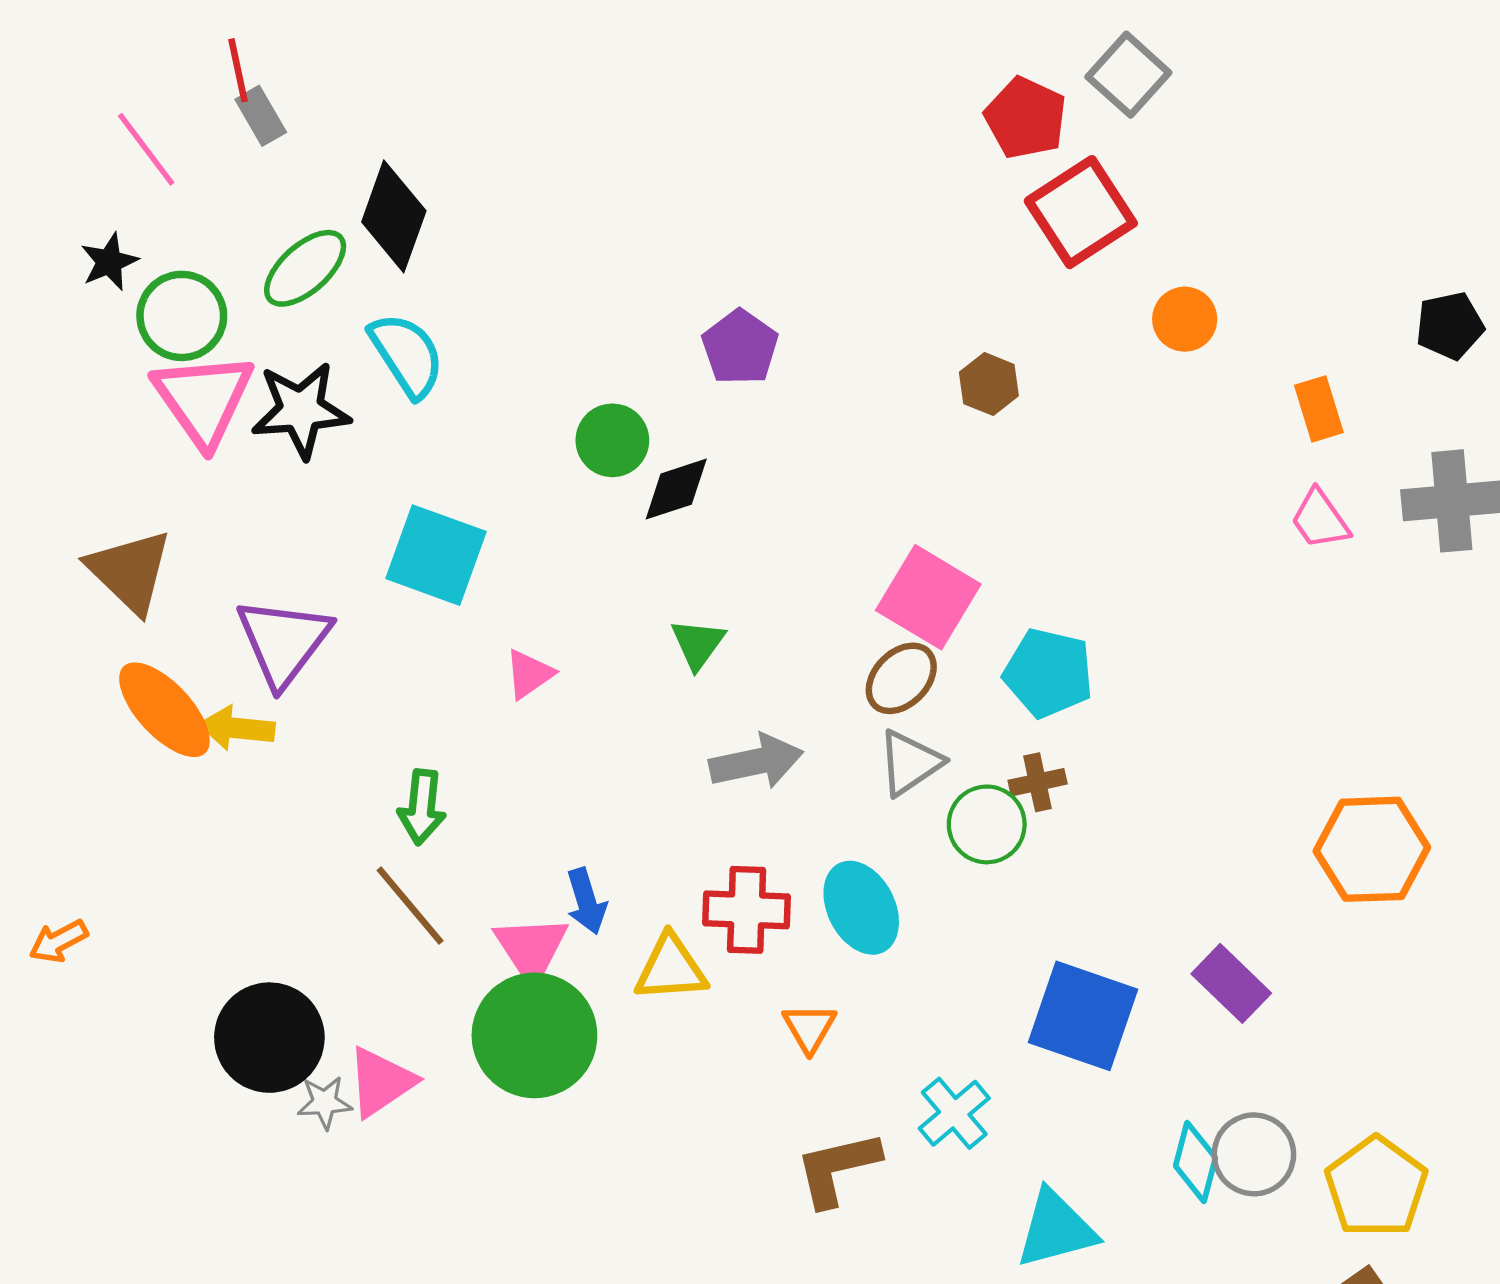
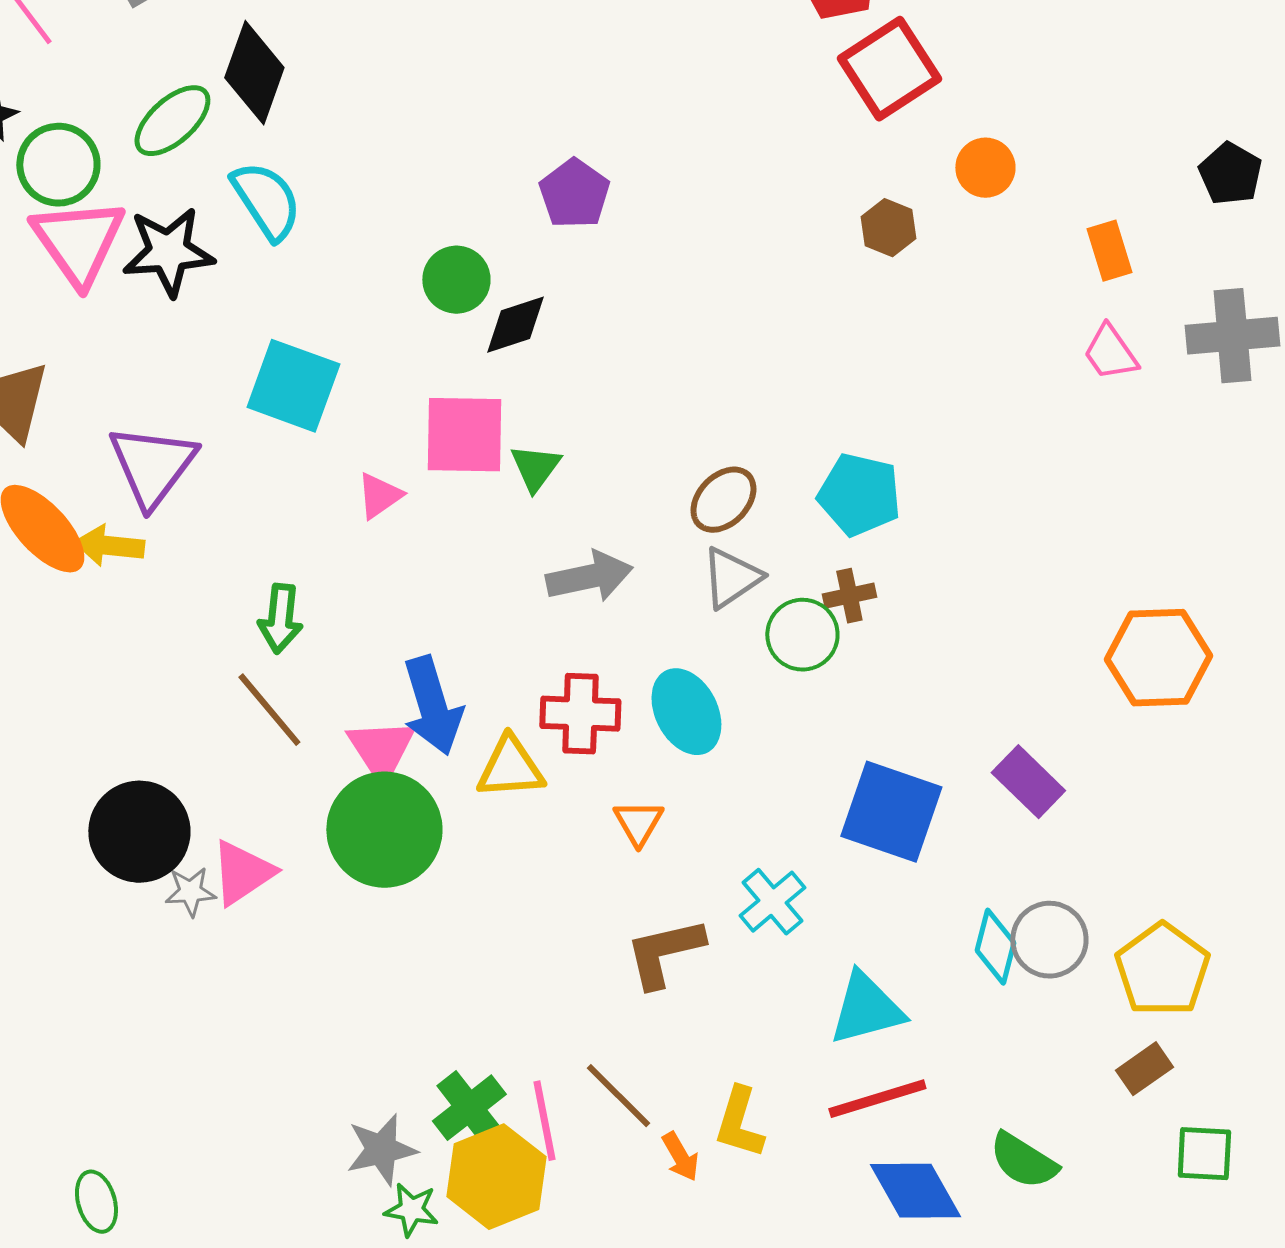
black pentagon: (1450, 326) -> (1230, 174), turned -30
brown hexagon: (989, 384) -> (888, 228), moved
pink square: (928, 597) -> (464, 435), moved, turned -30
blue arrow: (586, 901) -> (432, 706), size x1.6

